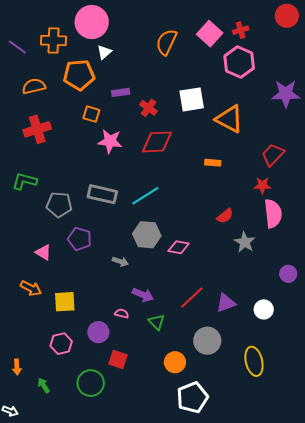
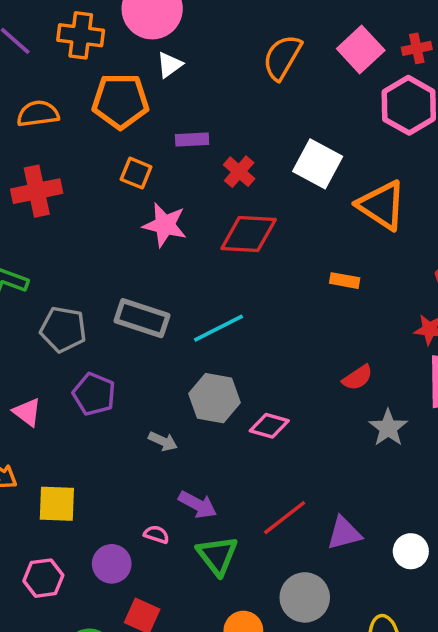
white square: (192, 99) -> (318, 164), turned 32
green triangle: (157, 322) -> (217, 555), size x1.4

